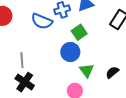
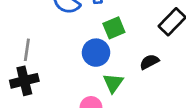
black semicircle: (112, 72) -> (149, 62), moved
black cross: (25, 82) -> (24, 81), turned 30

